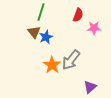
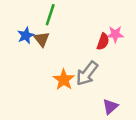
red semicircle: (78, 15) -> (103, 42), moved
blue star: (46, 37) -> (26, 35), moved

